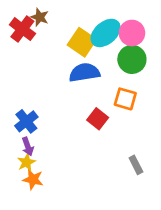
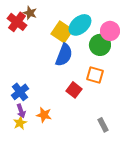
pink circle: (132, 33) -> (110, 31), moved
blue semicircle: (84, 73) -> (64, 55), turned 120
orange star: (33, 179) -> (44, 115), moved

